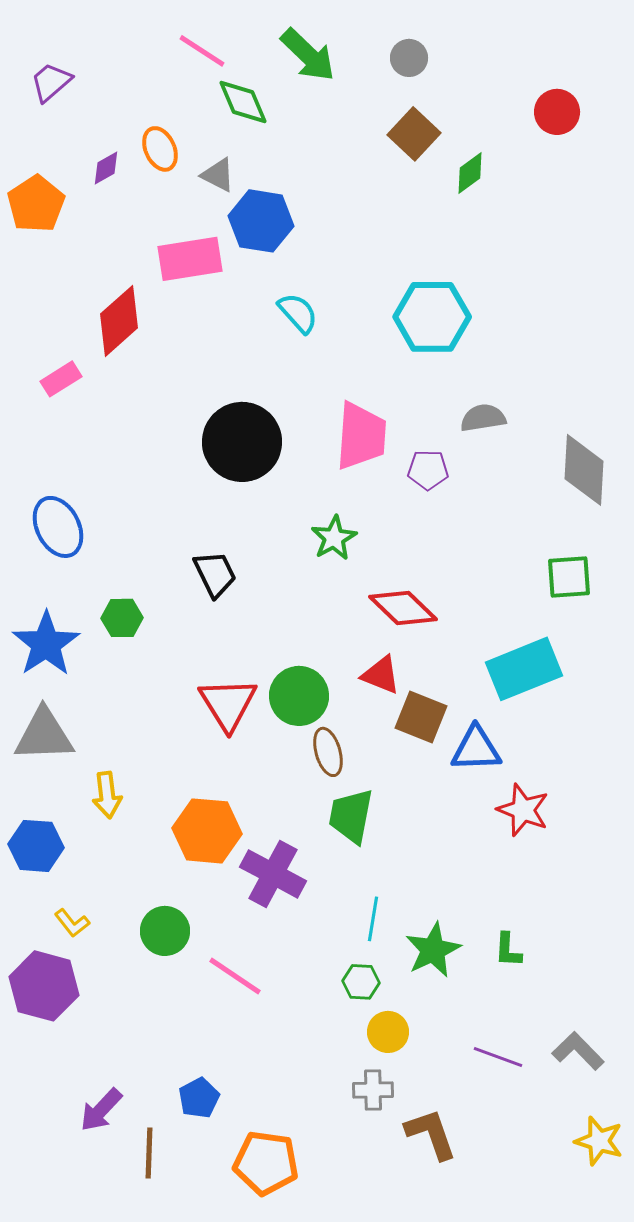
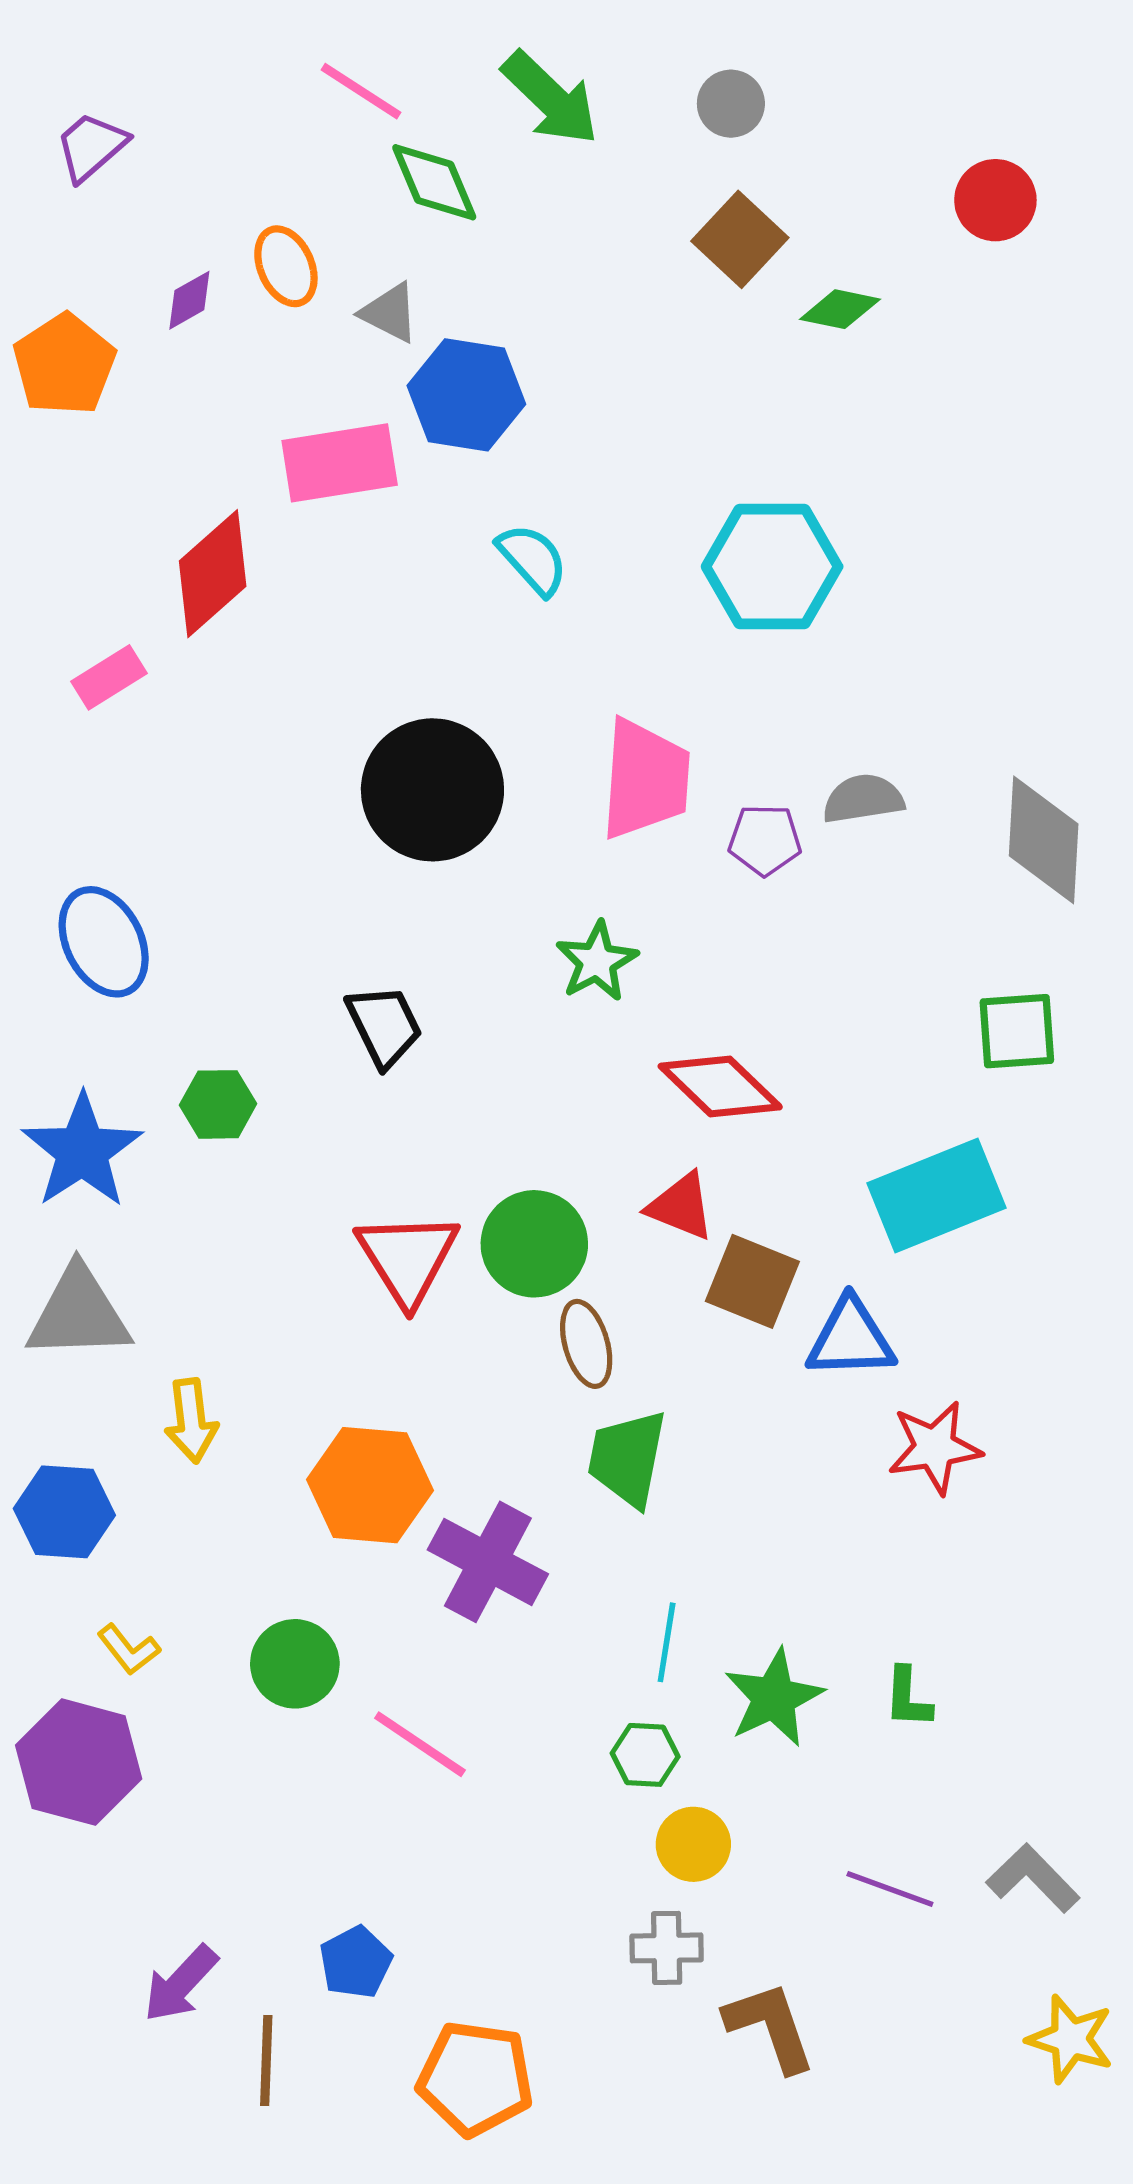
green diamond: (470, 173) -> (840, 309), turned 48
gray semicircle: (483, 418) -> (863, 799), moved
red star: (523, 810) -> (935, 1448), turned -30

